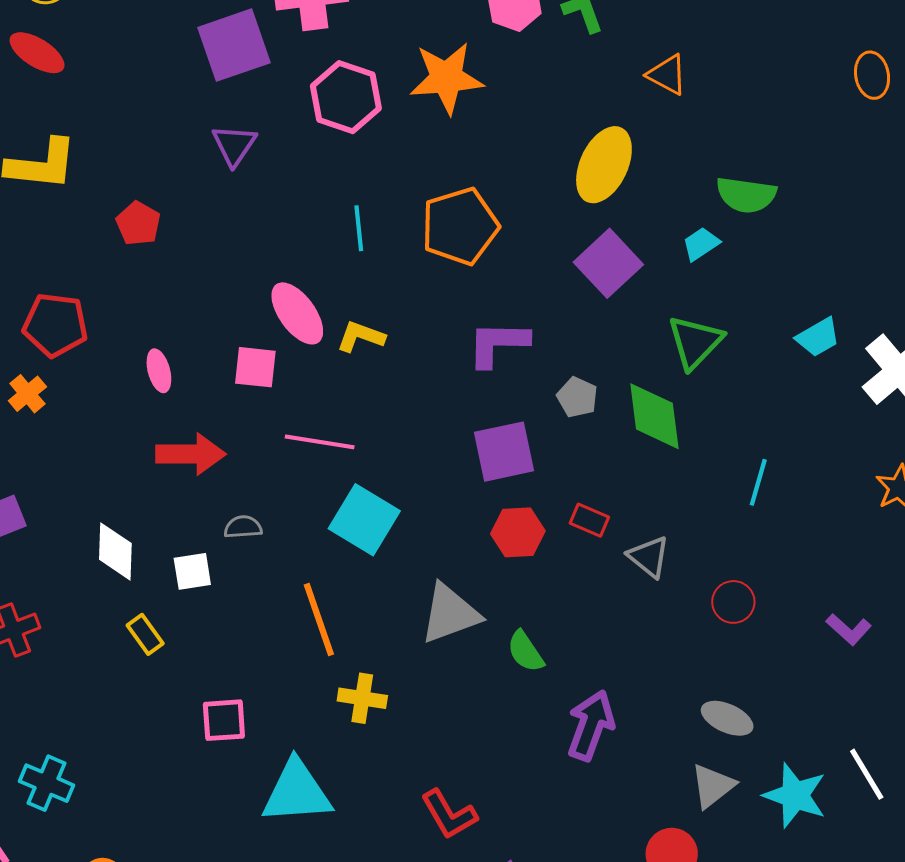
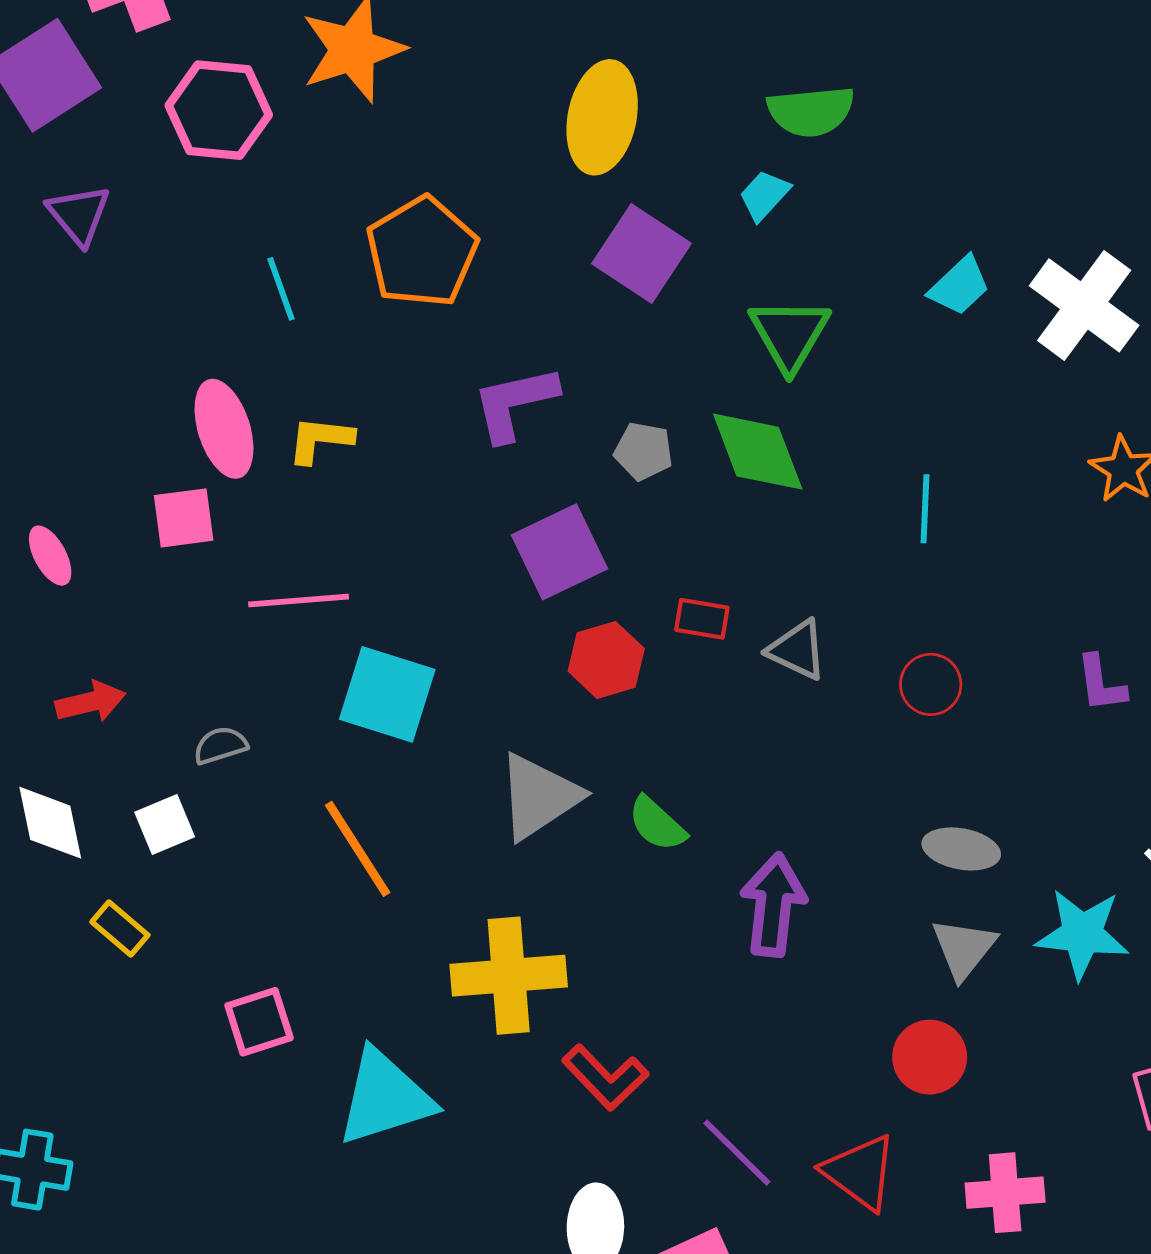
pink ellipse: (297, 313) -> (224, 429), turned 32
red arrow: (191, 454) -> (90, 702), moved, size x0.7
purple L-shape: (849, 629) -> (1101, 684), turned 54
yellow cross: (362, 698) -> (509, 976), moved, size x1.6

